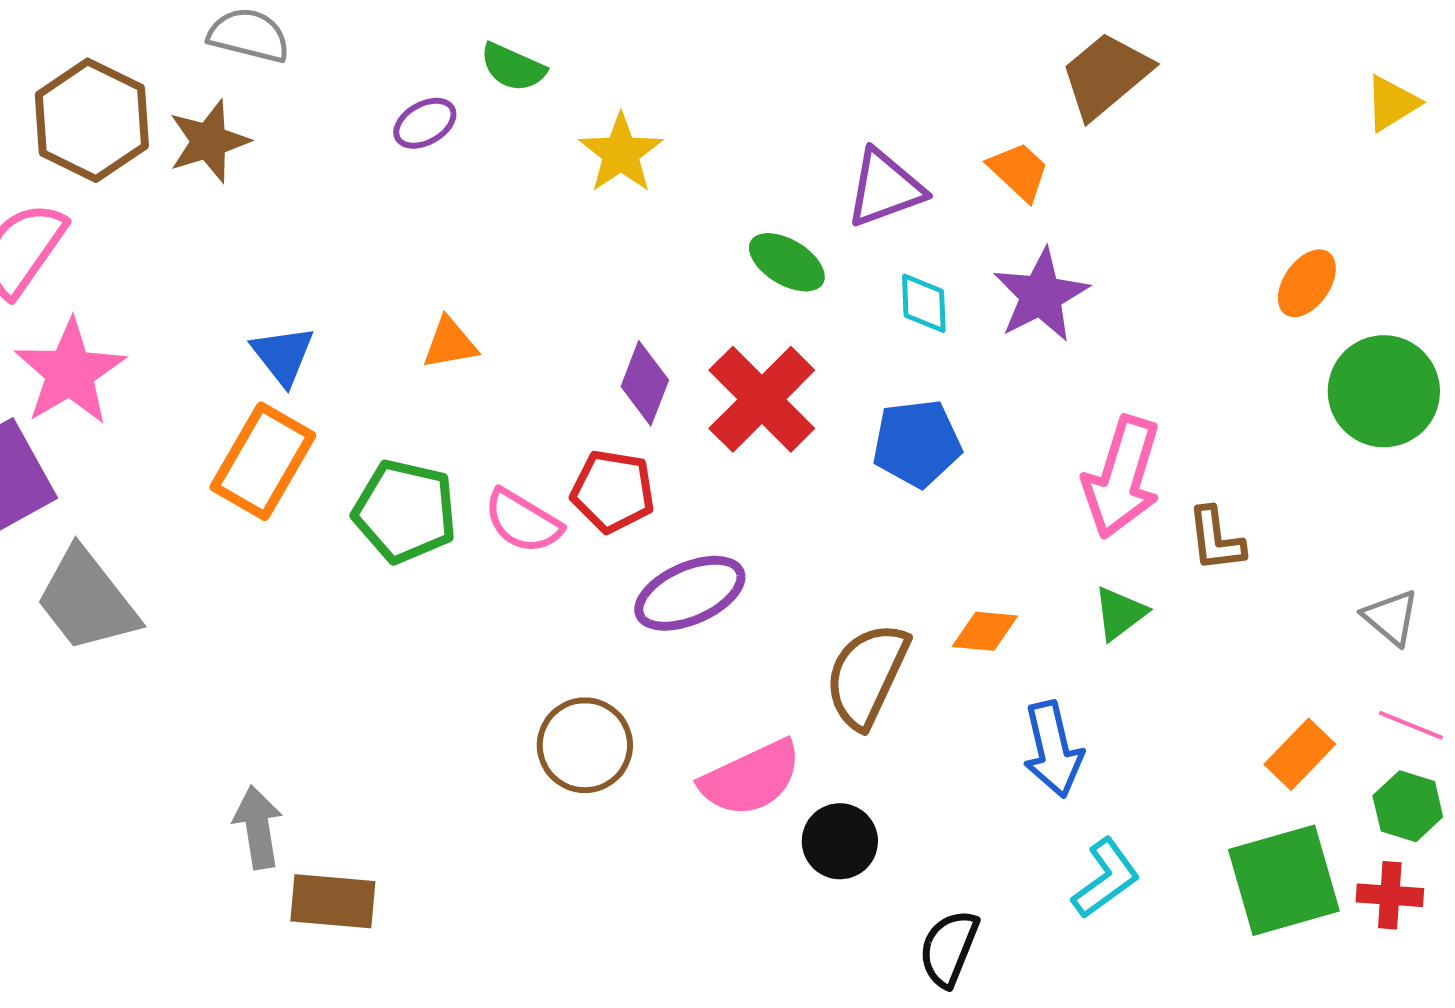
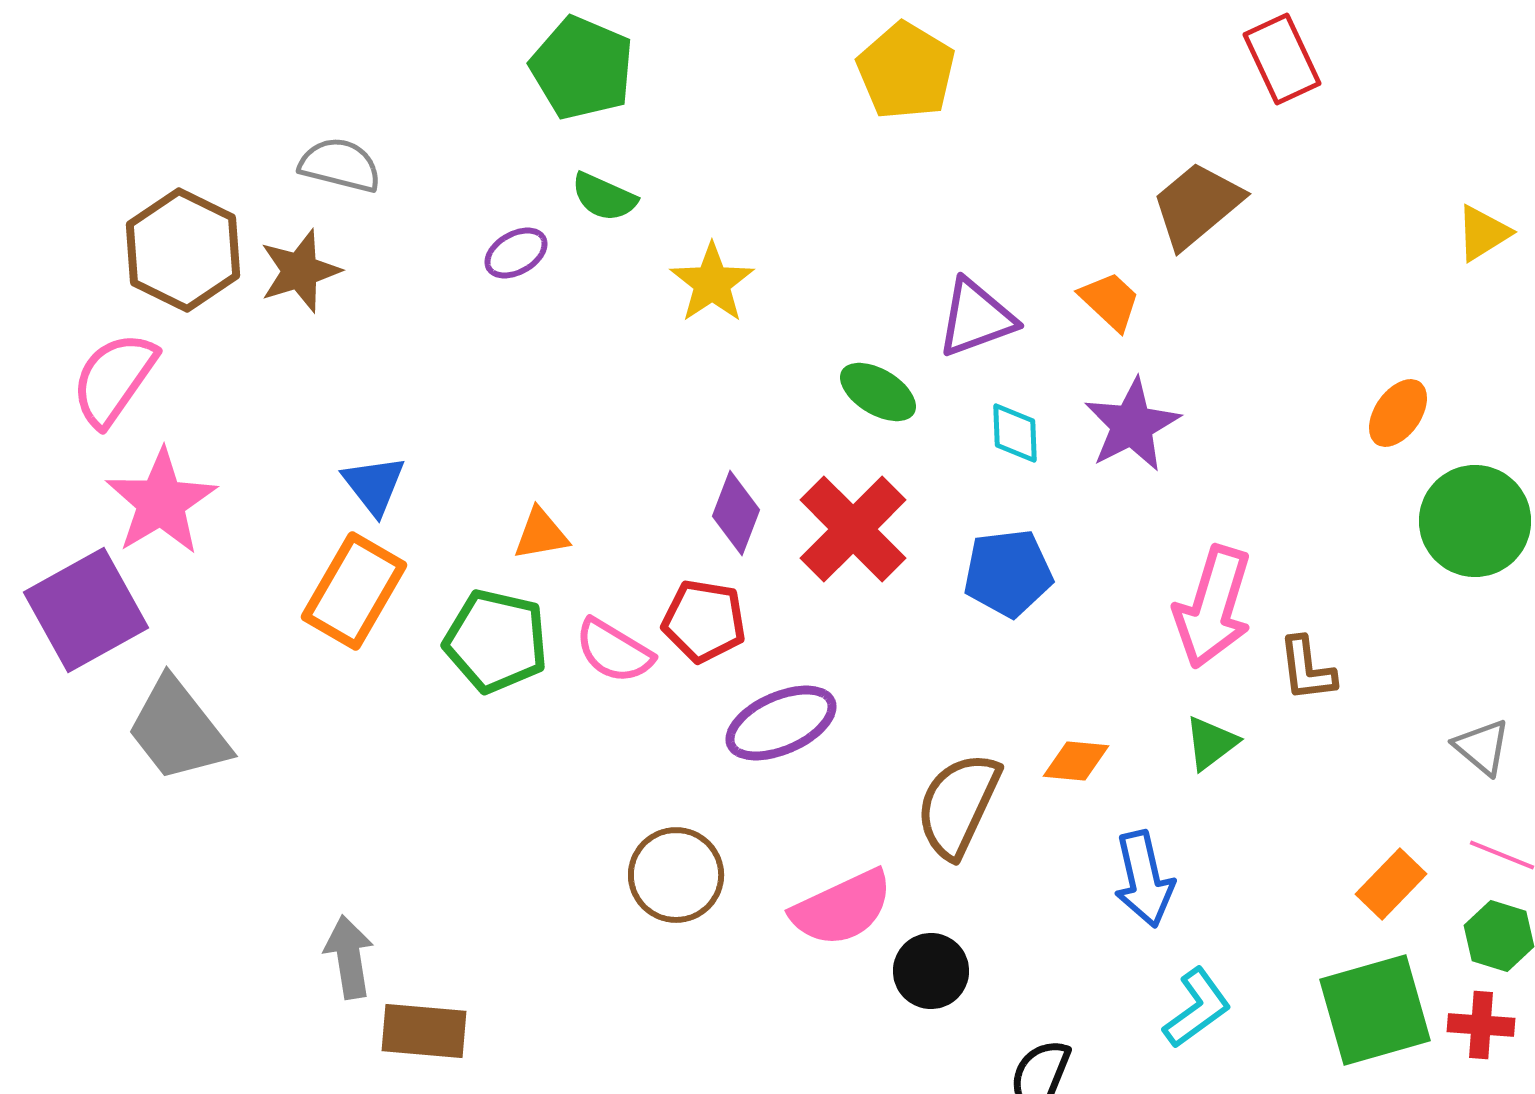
orange triangle: (450, 343) -> (541, 534), moved

